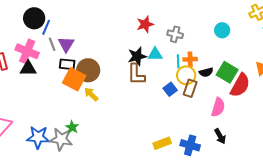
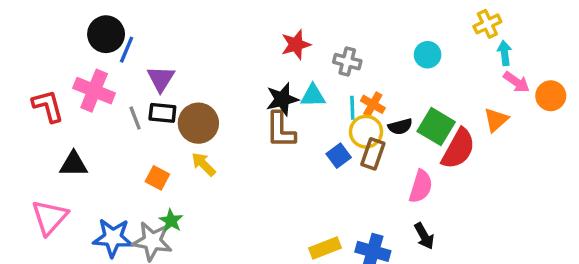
gray line: (52, 44) -> (135, 118), moved
orange cross: (190, 59) -> (373, 104), turned 32
black triangle: (28, 68) -> (74, 164), moved
orange square: (74, 79) -> (157, 178), moved, size x0.6

